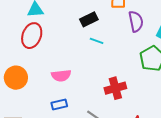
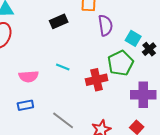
cyan line: (97, 41) -> (63, 67), moved
red cross: (115, 88) -> (97, 80), moved

